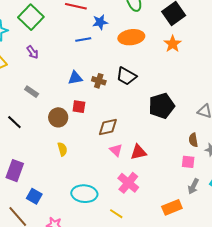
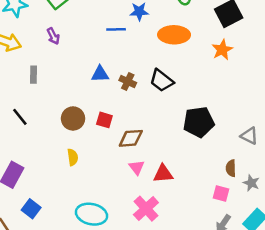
gray rectangle: (32, 92) -> (34, 75), moved, turned 48
red square: (79, 107) -> (104, 120), moved

